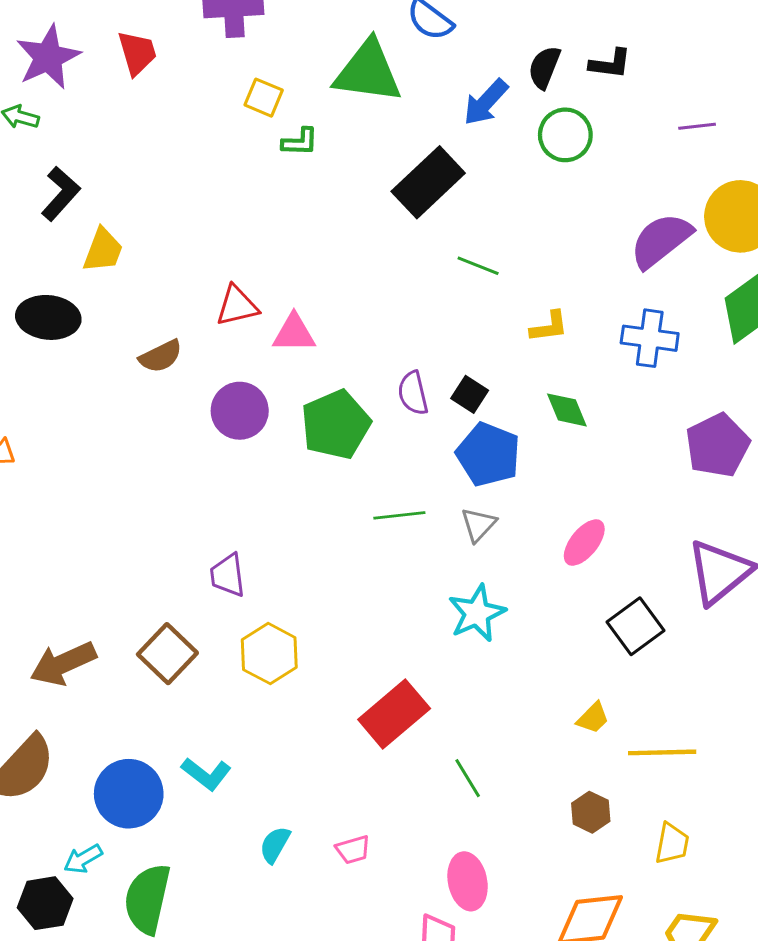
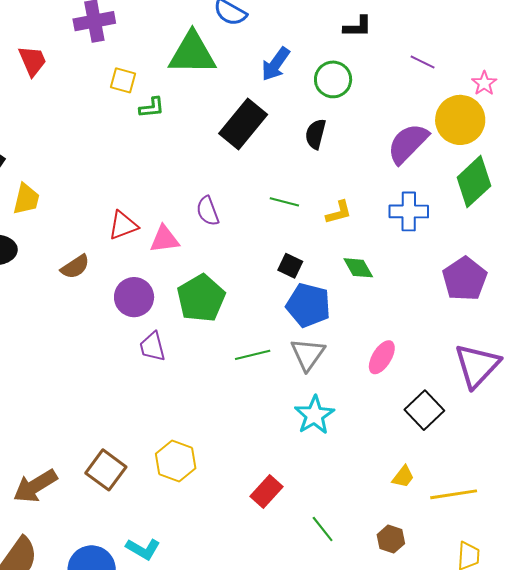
black semicircle: (544, 67) -> (316, 134), moved
purple line: (697, 126) -> (423, 62), turned 40
green line: (478, 266) -> (284, 202), moved
purple semicircle: (413, 393) -> (208, 211), moved
gray triangle: (478, 525) -> (308, 354), size x1.4
purple trapezoid: (228, 575) -> (152, 347), moved
red rectangle: (394, 714) -> (267, 491), size x0.7
brown hexagon: (591, 812) -> (391, 539), moved

